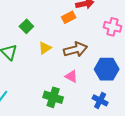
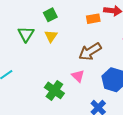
yellow triangle: (45, 48) -> (51, 36), moved, turned -40
brown arrow: (75, 50) -> (90, 52), turned 145

